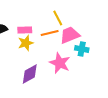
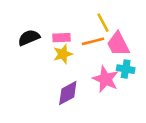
pink trapezoid: (70, 35) -> (118, 44), turned -95
cyan cross: (82, 49) -> (126, 69), moved

